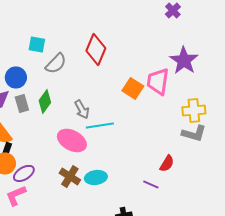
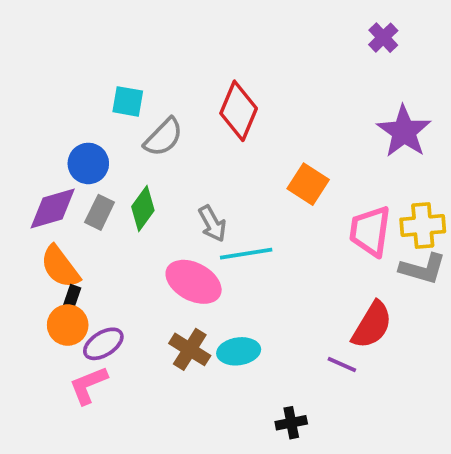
pink trapezoid: (158, 81) -> (370, 231), moved
gray rectangle: (22, 103) -> (100, 212), turned 42
red semicircle: (167, 163) -> (372, 325), size x1.5

